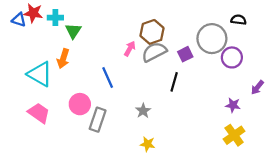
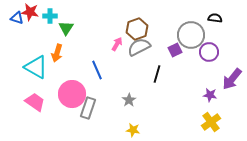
purple square: (185, 54) -> (175, 50), moved
purple arrow: (257, 87) -> (232, 79), size x1.6
pink circle: (80, 104) -> (72, 94), size x1.4

